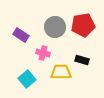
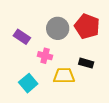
red pentagon: (83, 25) -> (87, 26), turned 30

